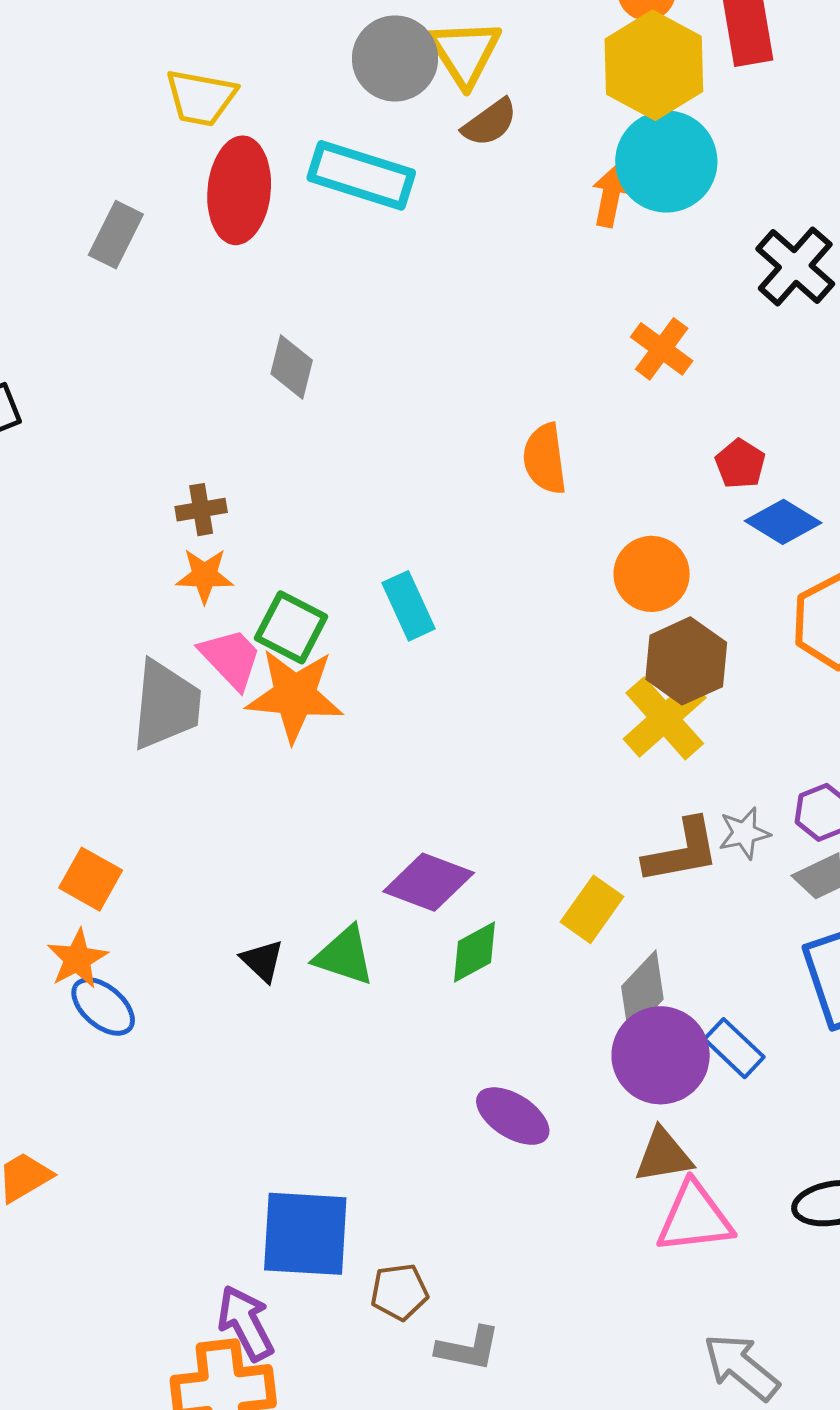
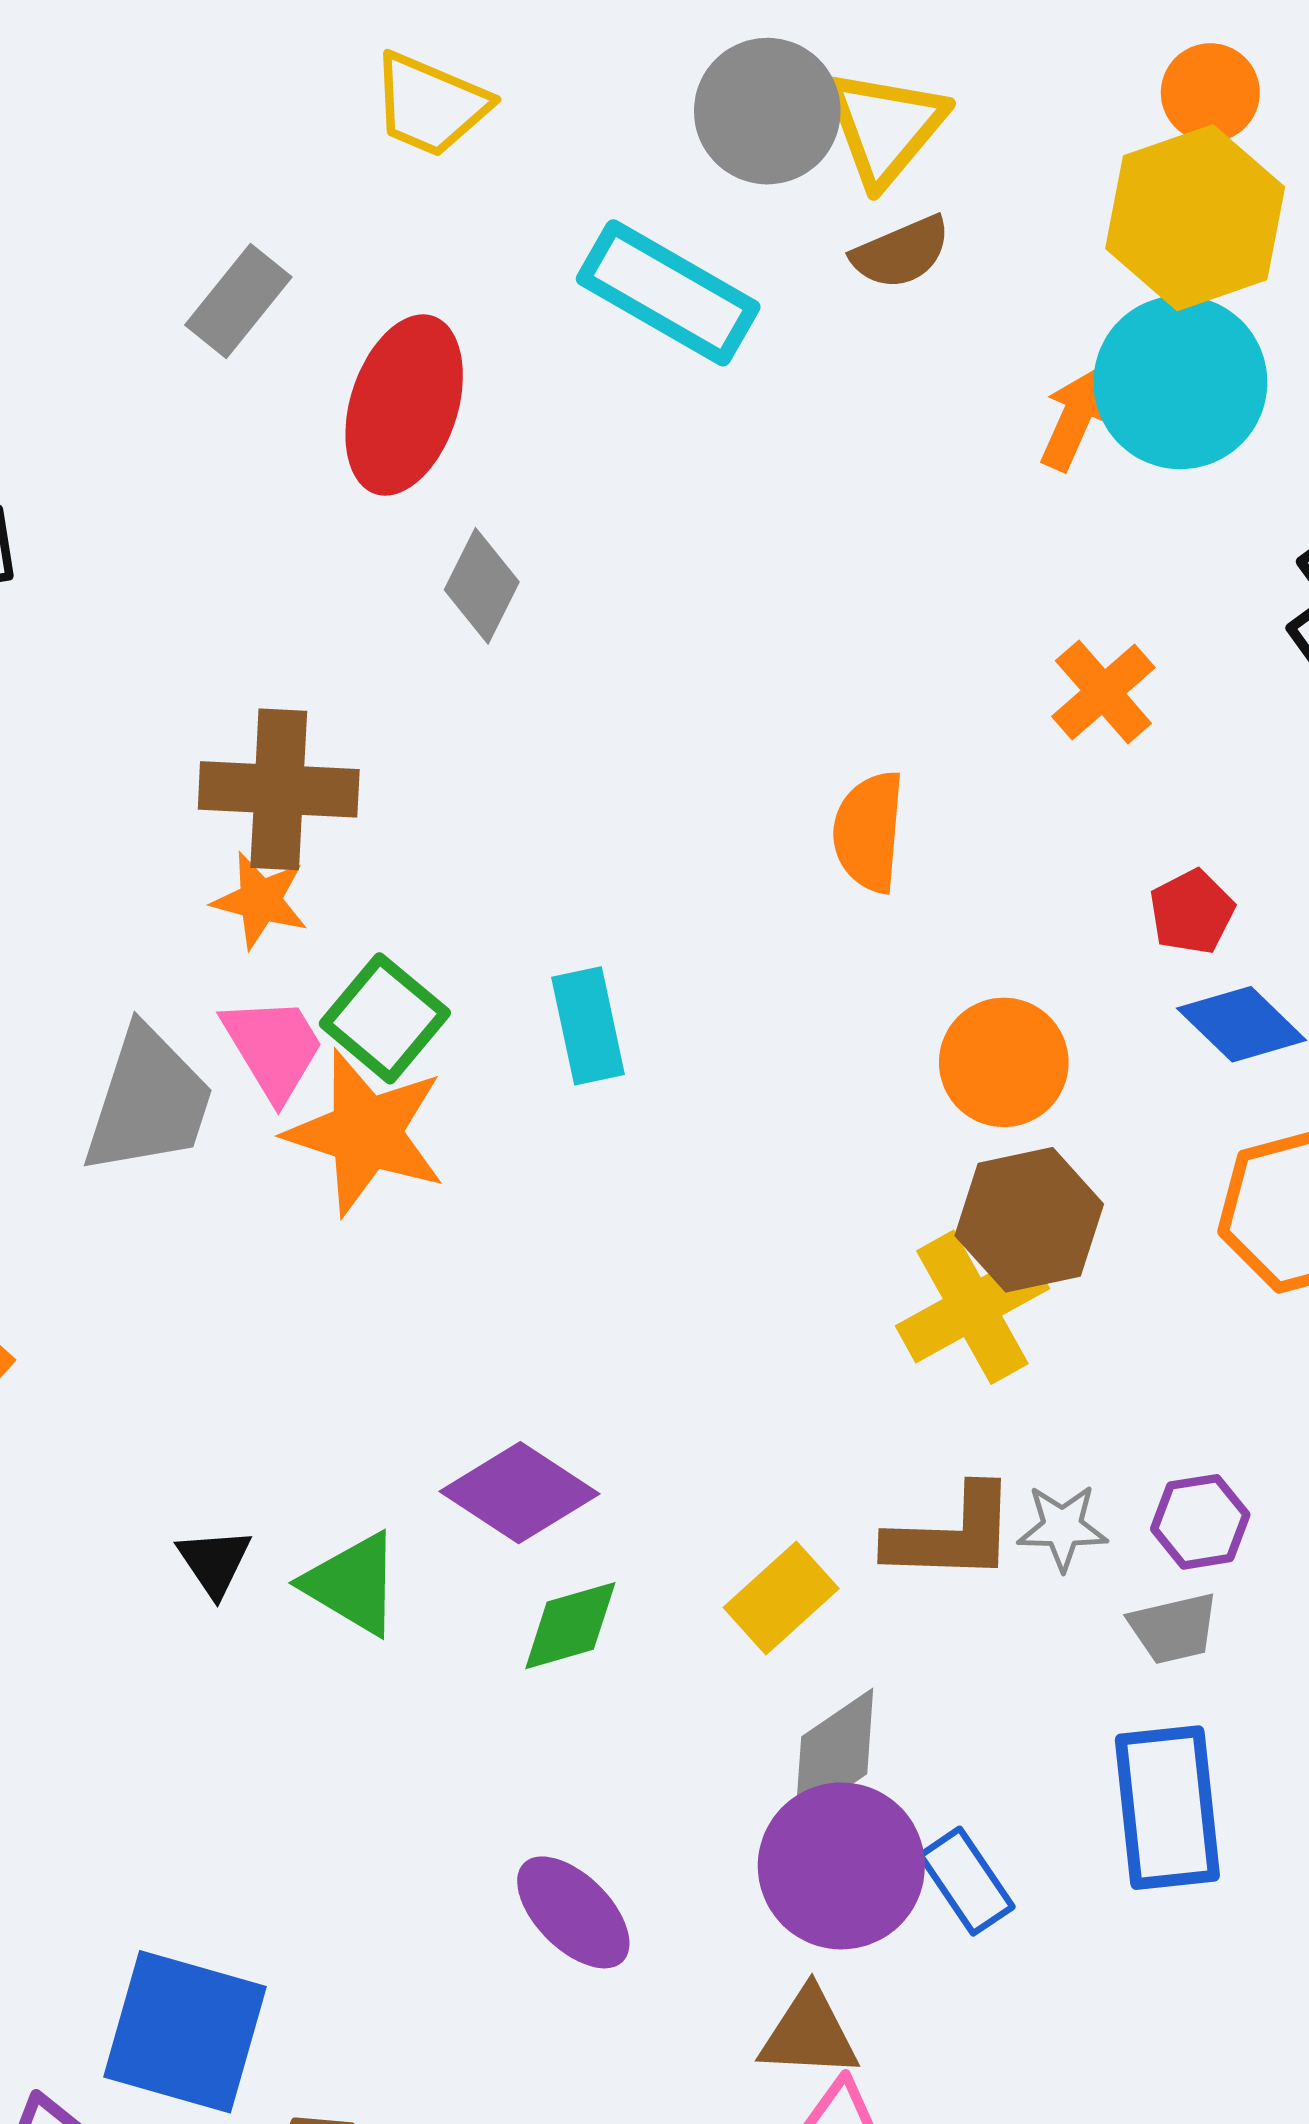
red ellipse: (239, 190) -> (404, 405), moved
brown cross: (201, 510) -> (279, 789), size x1.8

